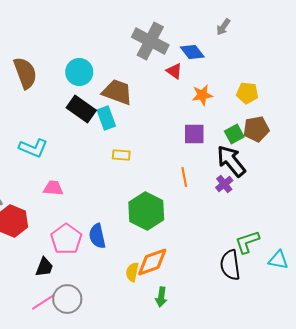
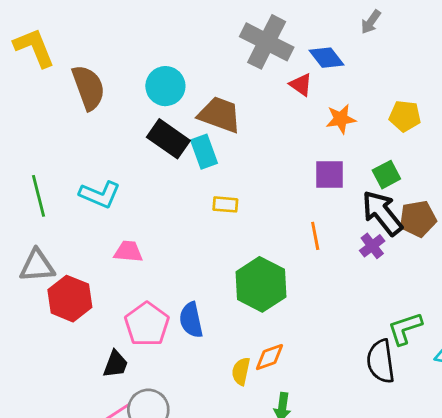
brown pentagon: (256, 129) -> (418, 219), moved
orange diamond: (152, 262) -> (270, 357), size x0.7

